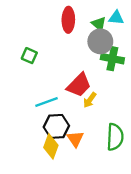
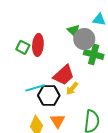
red ellipse: (68, 20) -> (38, 45), moved
green triangle: (99, 24) -> (74, 31), moved
black hexagon: (56, 126) -> (49, 96), moved

